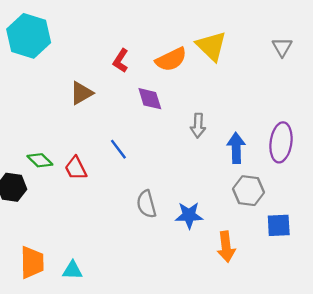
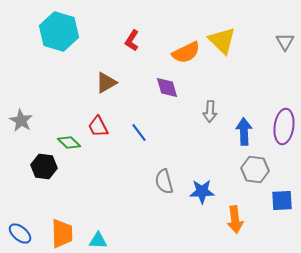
red L-shape: (121, 61) -> (132, 41), moved
red trapezoid: (76, 168) -> (98, 127), moved

